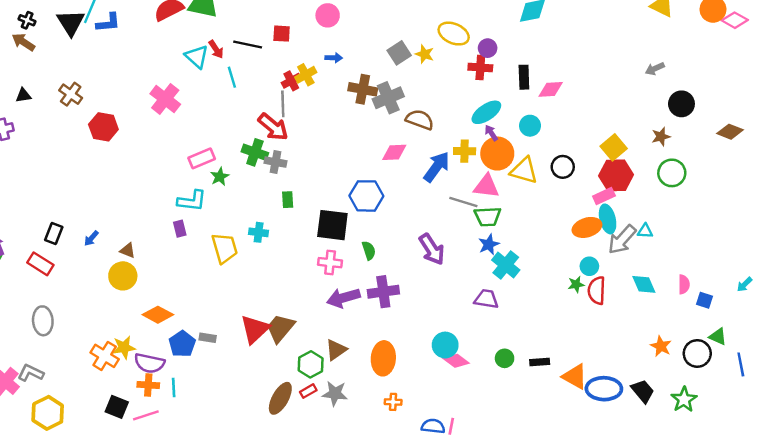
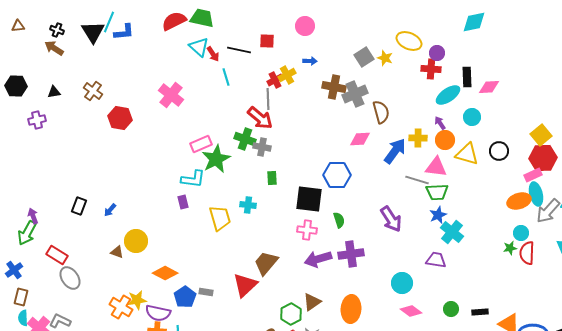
cyan triangle: (197, 57) -> (199, 47), moved
cyan ellipse: (486, 112) -> (448, 95), moved
brown semicircle: (420, 120) -> (381, 112), turned 55
orange circle: (497, 154) -> (445, 140), size x0.7
green star: (220, 177) -> (216, 159), size x1.8
brown triangle: (128, 250) -> (117, 252), moved
red rectangle: (40, 264) -> (57, 255), moved
gray ellipse: (43, 321) -> (70, 278), turned -30
brown trapezoid: (280, 328) -> (266, 263), moved
cyan circle: (445, 345) -> (402, 283), moved

